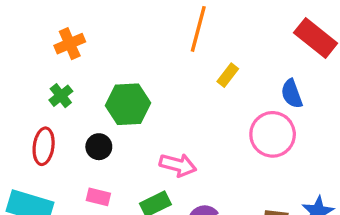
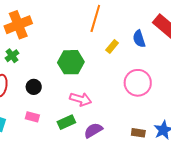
orange cross: (70, 44) -> (18, 25), size x1.5
blue semicircle: (292, 94) -> (139, 39), moved
green hexagon: (128, 104) -> (71, 62), moved

